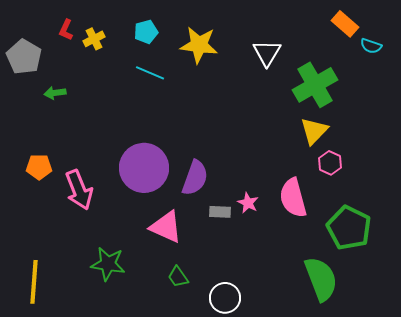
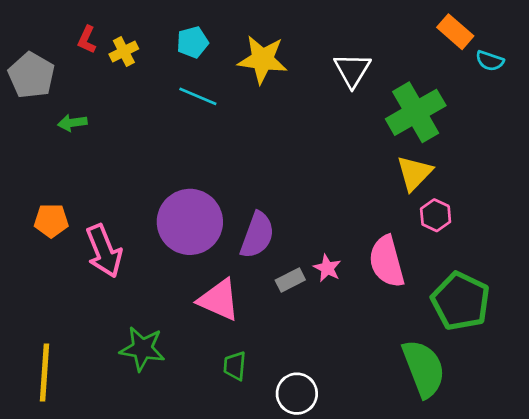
gray rectangle: (220, 212) -> (290, 280), turned -30
green trapezoid: (178, 277) -> (235, 366), turned 40

